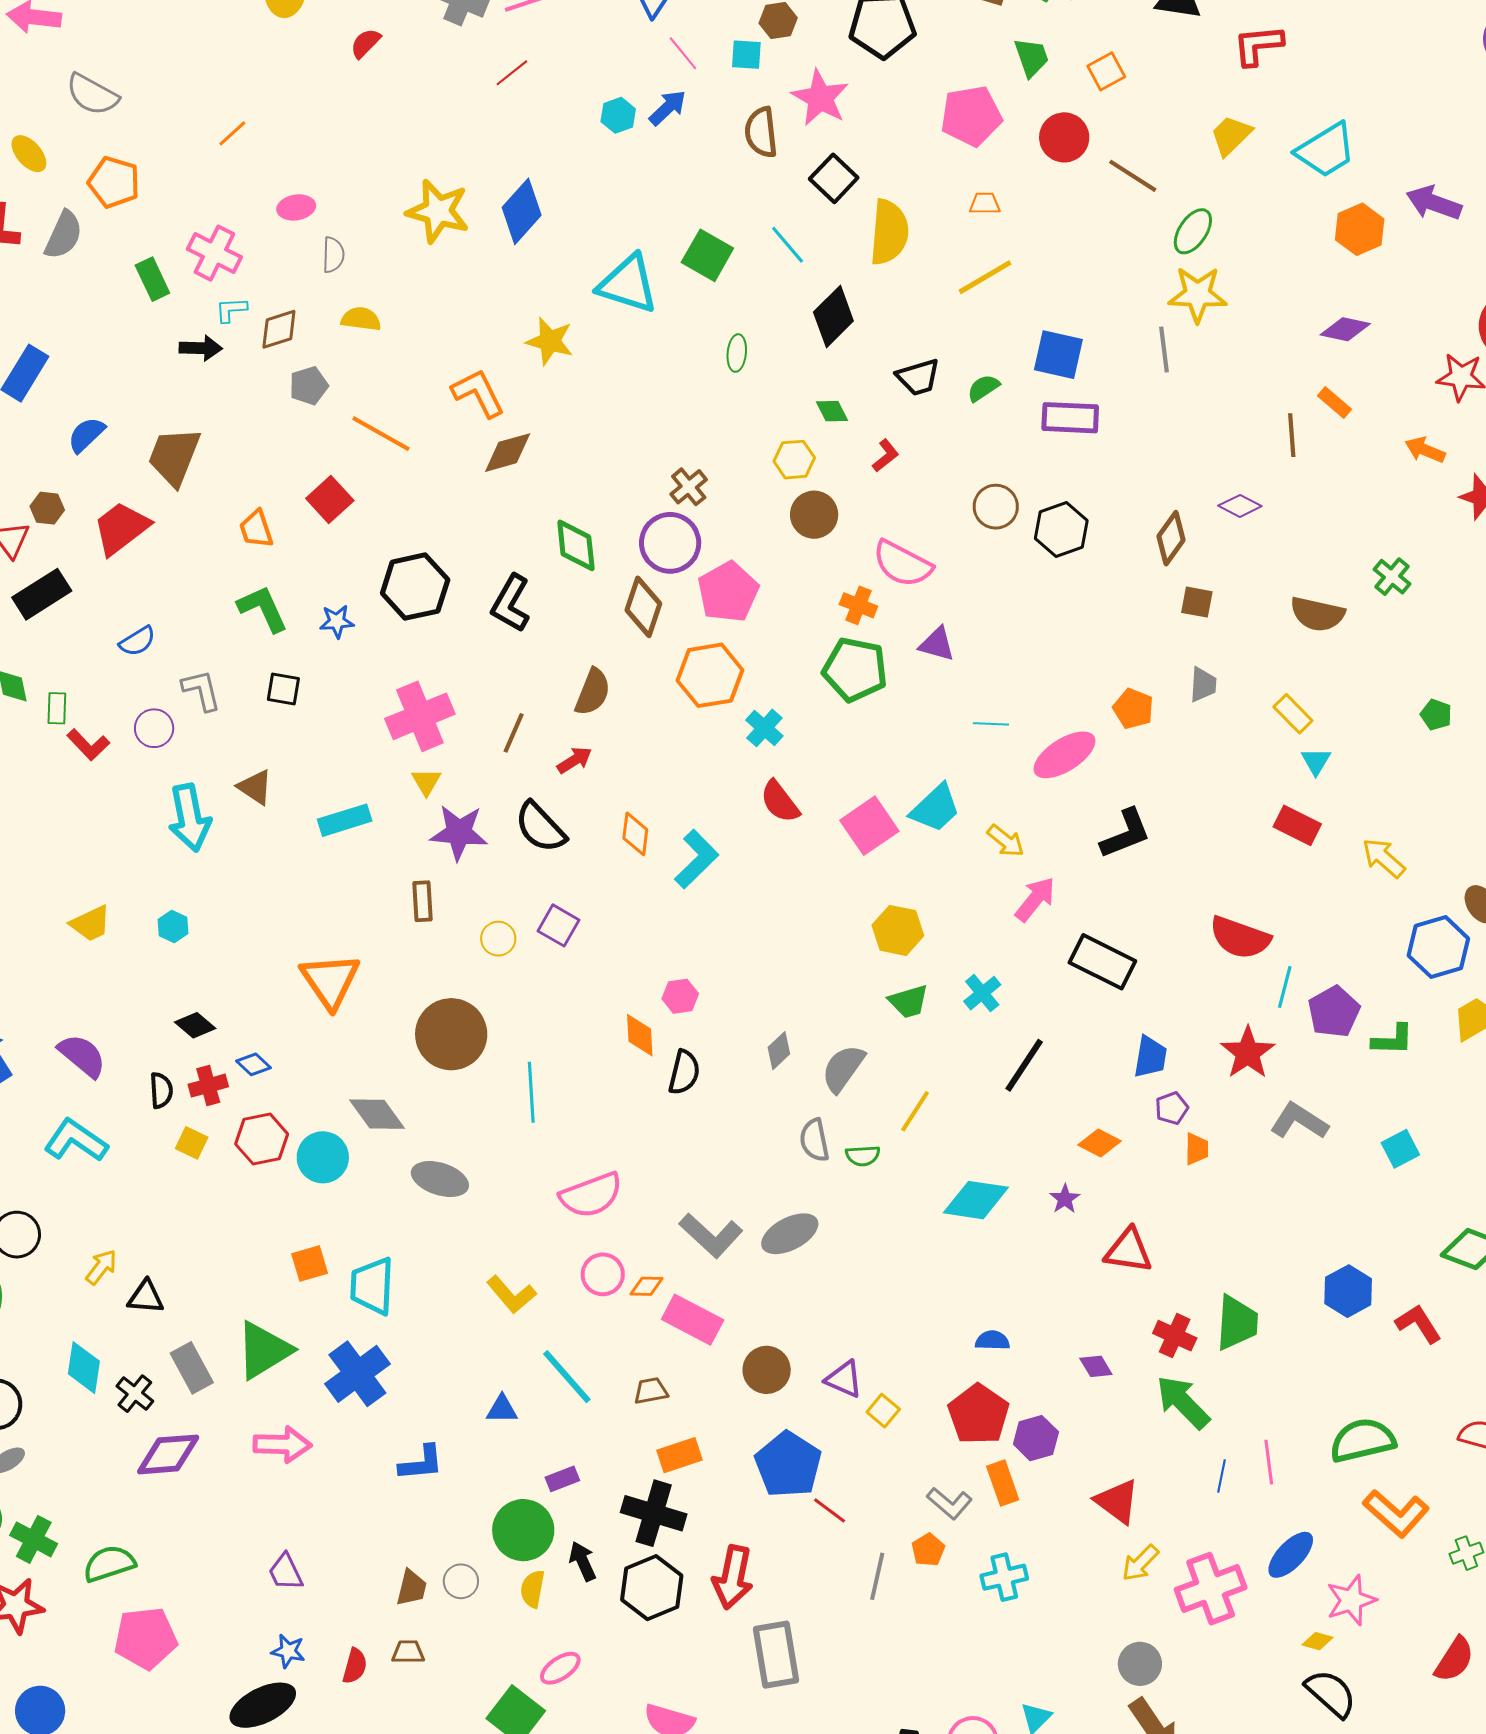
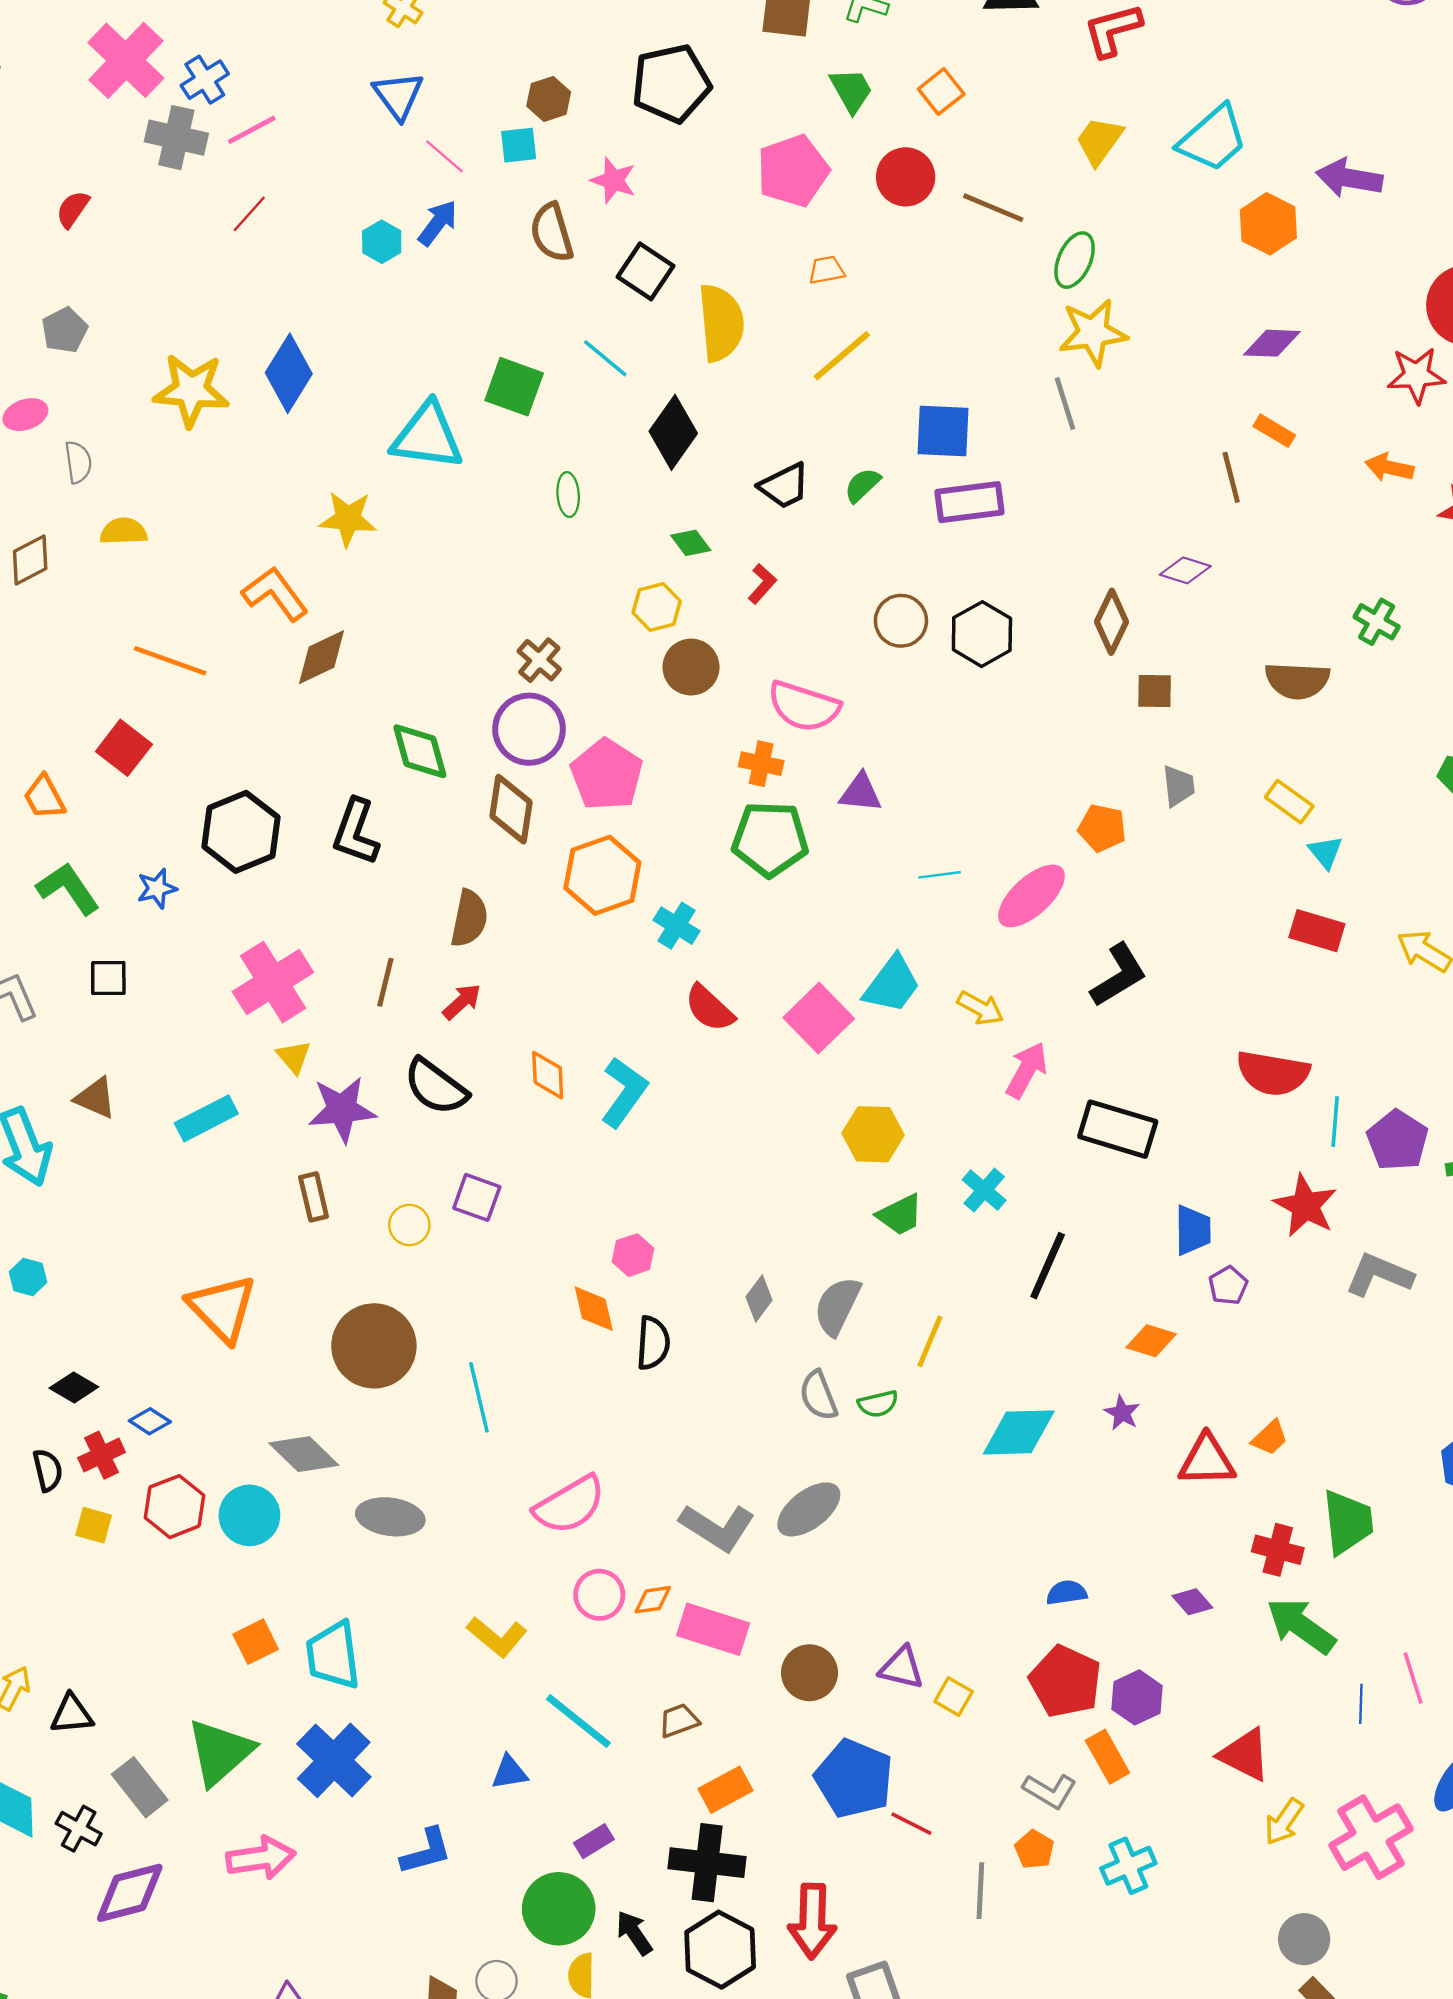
pink star: (820, 98) -> (613, 180), size x0.7
gray pentagon: (309, 386) -> (65, 330), moved
orange trapezoid: (1197, 1149) -> (1270, 1438), moved, turned 56

